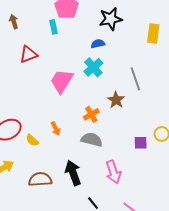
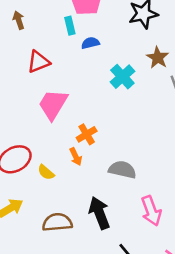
blue semicircle: (98, 44) -> (90, 43), moved
pink trapezoid: (62, 81) -> (53, 104), moved
brown star: (116, 100) -> (158, 58), moved
orange cross: (91, 114) -> (87, 134), moved

